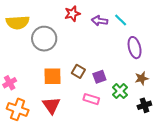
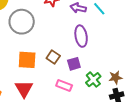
purple ellipse: (135, 48) -> (81, 36), moved
brown star: (142, 78) -> (115, 77), moved

